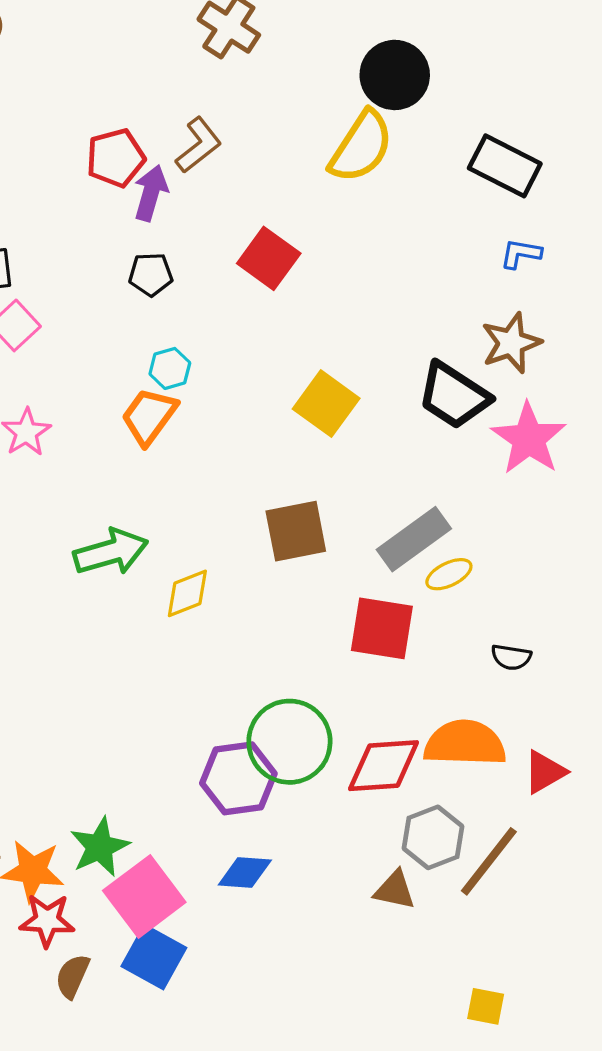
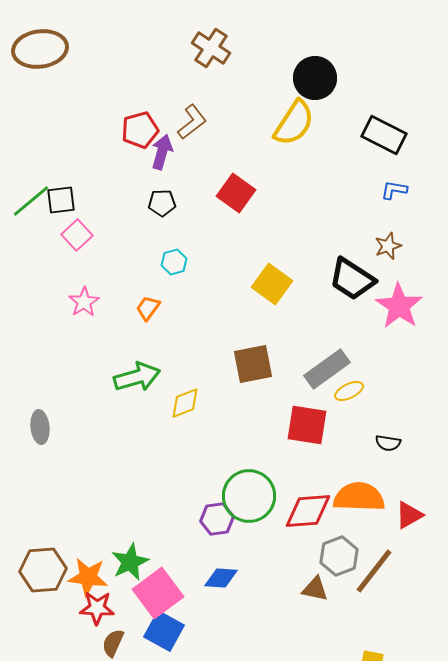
brown star: (511, 343) -> (388, 246), size x0.7
orange trapezoid: (149, 416) -> (148, 308), moved, size x0.7
purple hexagon: (238, 778) -> (217, 519), size x0.7

